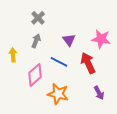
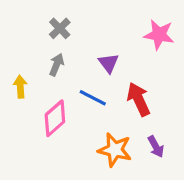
pink star: (101, 39) -> (159, 35), moved
orange star: (58, 94) -> (115, 150), moved

